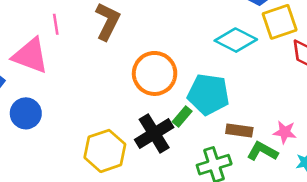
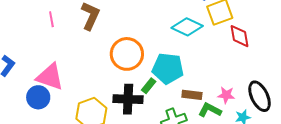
pink triangle: (30, 56) -> (50, 77), moved
blue circle: (26, 113) -> (38, 97), moved
black cross: (154, 134) -> (128, 99), turned 36

